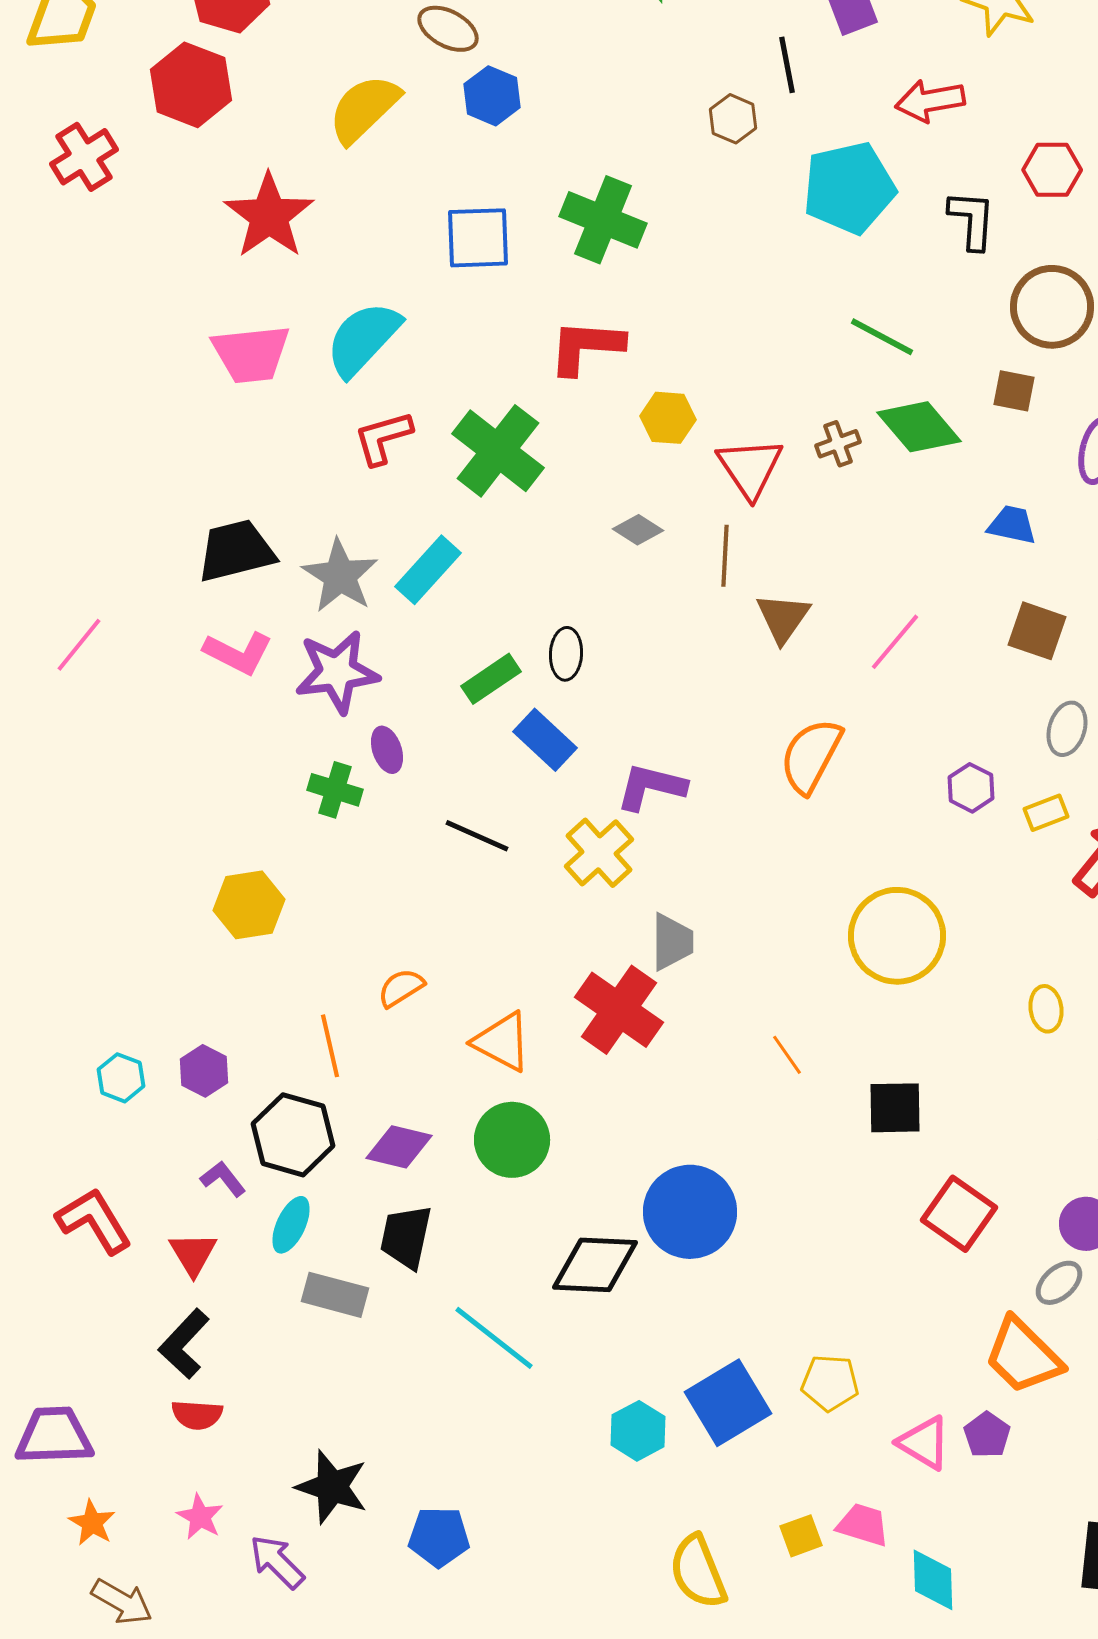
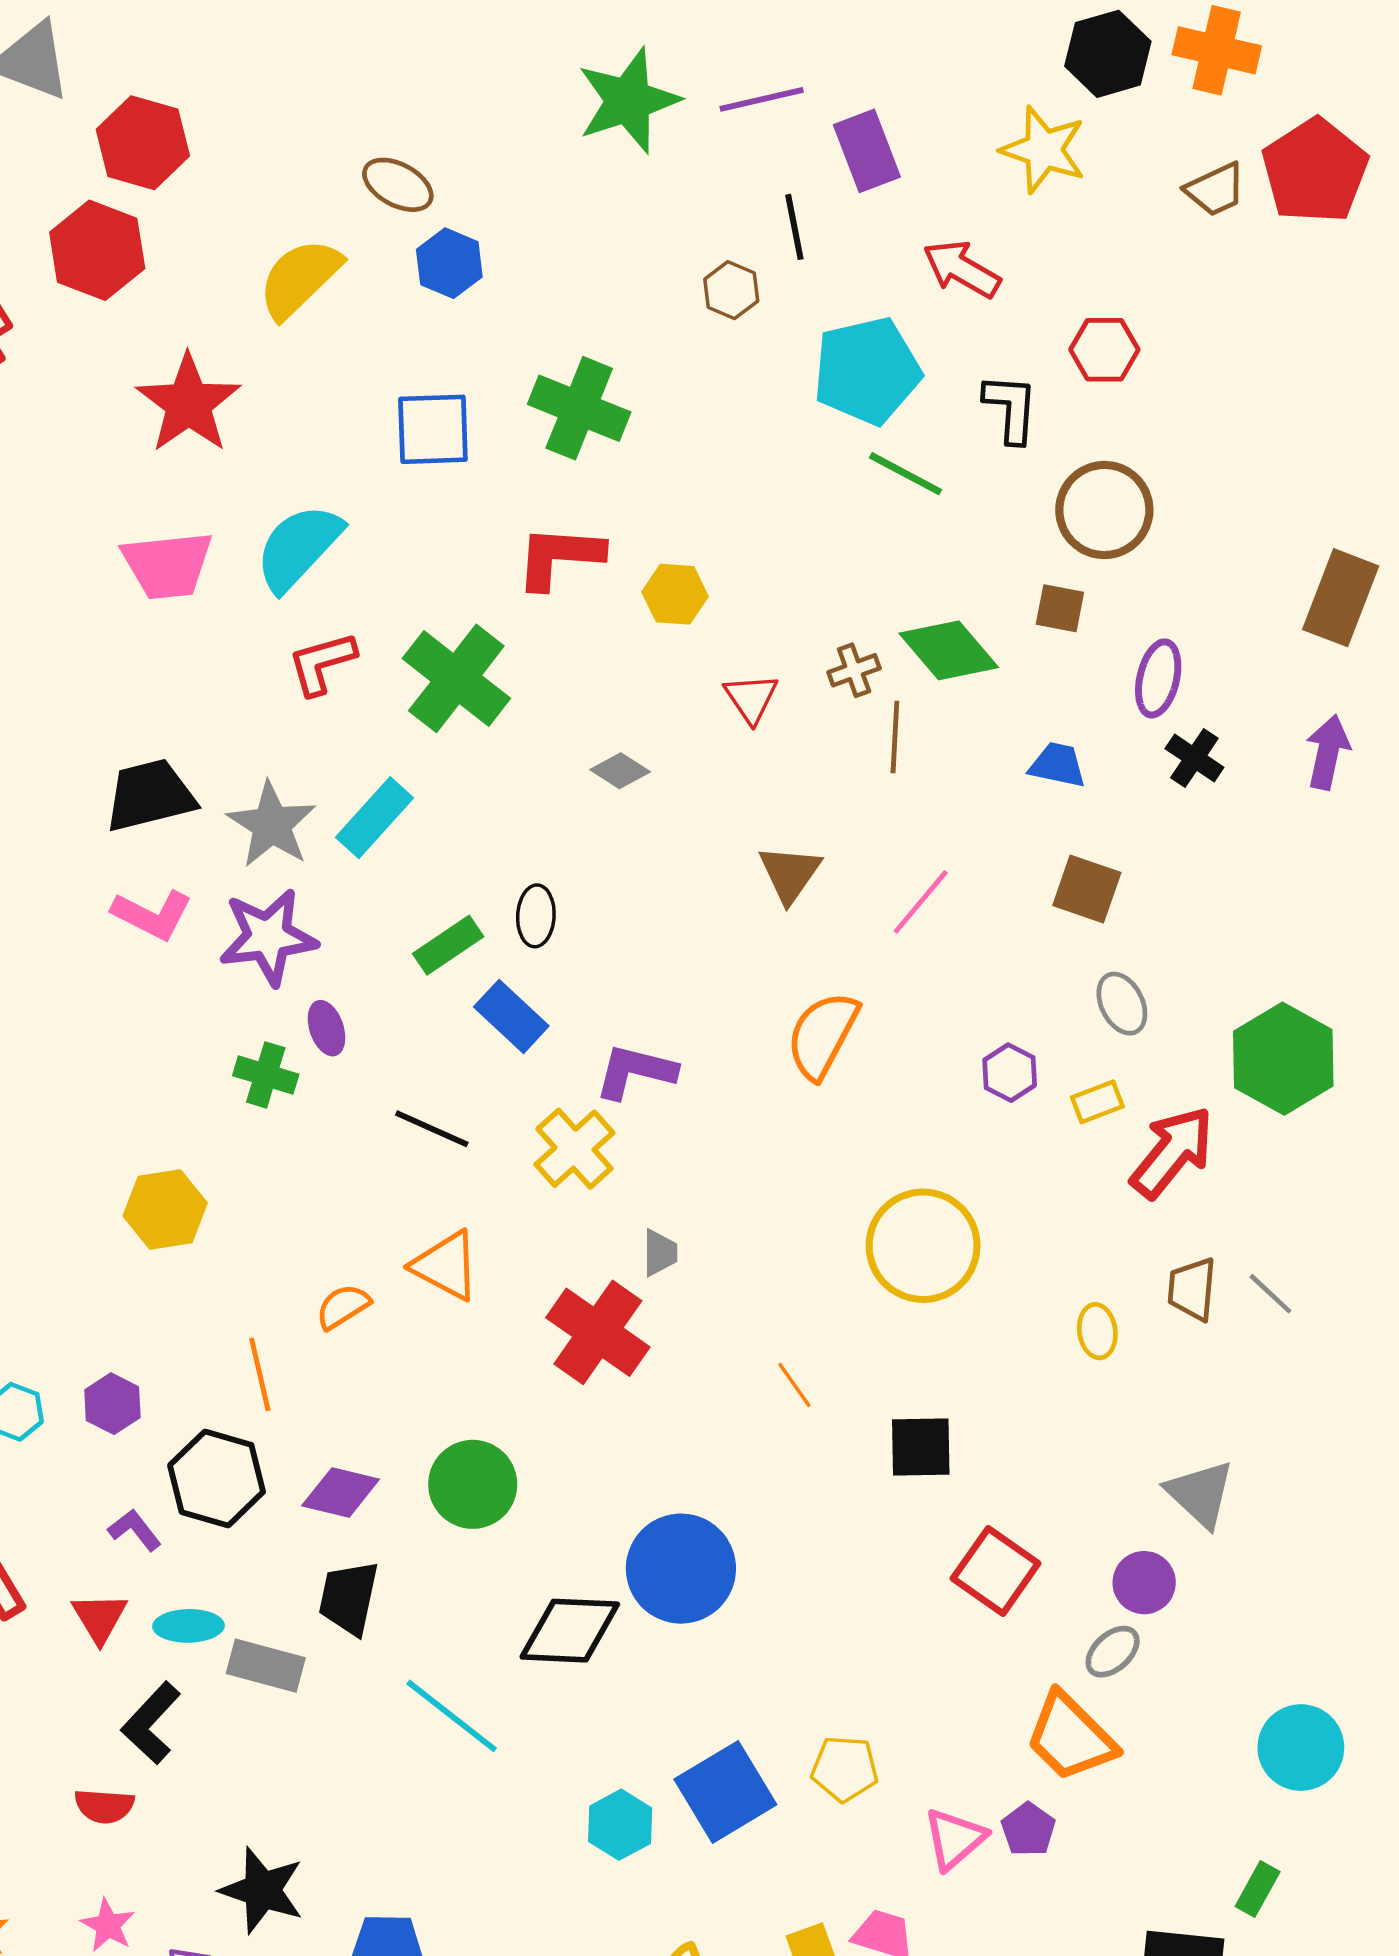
red arrow: (930, 101) -> (962, 269), turned 40
green line: (882, 337) -> (906, 474), moved
yellow hexagon: (668, 418) -> (675, 594), moved
red triangle: (750, 468) -> (751, 698), size x0.7
brown line: (725, 556) -> (895, 737), moved
gray ellipse: (1067, 729) -> (1122, 1004), turned -44
gray trapezoid: (672, 942) -> (660, 1253), size x0.7
orange triangle: (502, 1042) -> (446, 1266), moved
cyan ellipse: (291, 1225) -> (188, 1626), moved, turned 64
black L-shape: (184, 1344) -> (151, 1723), moved
pink triangle: (924, 1443) -> (955, 1839), turned 48

